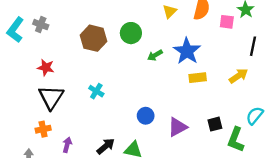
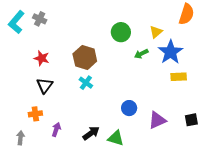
yellow triangle: (170, 11) -> (156, 32), moved
brown hexagon: (93, 38) -> (85, 57), moved
black triangle: (51, 97) -> (45, 85), size x0.7

